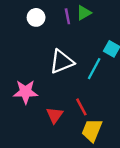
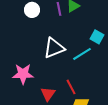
cyan line: (94, 69) -> (82, 54), turned 30

